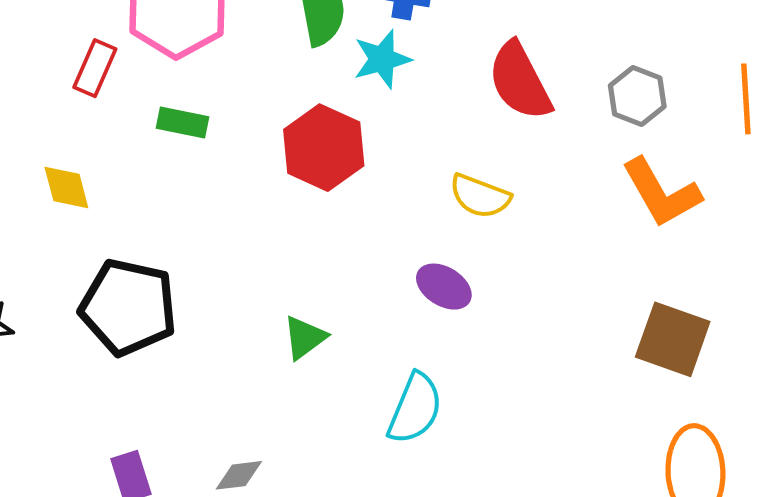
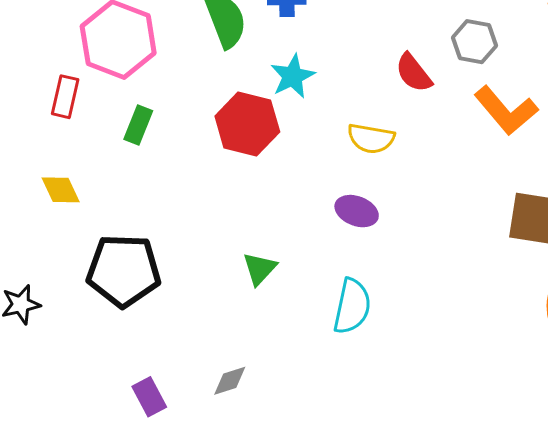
cyan star: (382, 59) -> (293, 76), moved
red semicircle: (520, 81) -> (414, 73), moved, size x0.7
green rectangle: (182, 122) -> (138, 125), turned -69

